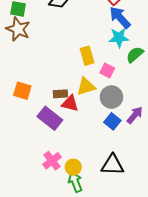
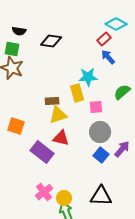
blue arrow: (120, 17) -> (108, 57), size x0.7
cyan star: (119, 38) -> (88, 77), moved
pink square: (107, 71) -> (96, 107), turned -32
yellow triangle: (86, 86) -> (58, 115), moved
brown rectangle: (60, 94) -> (52, 101), moved

